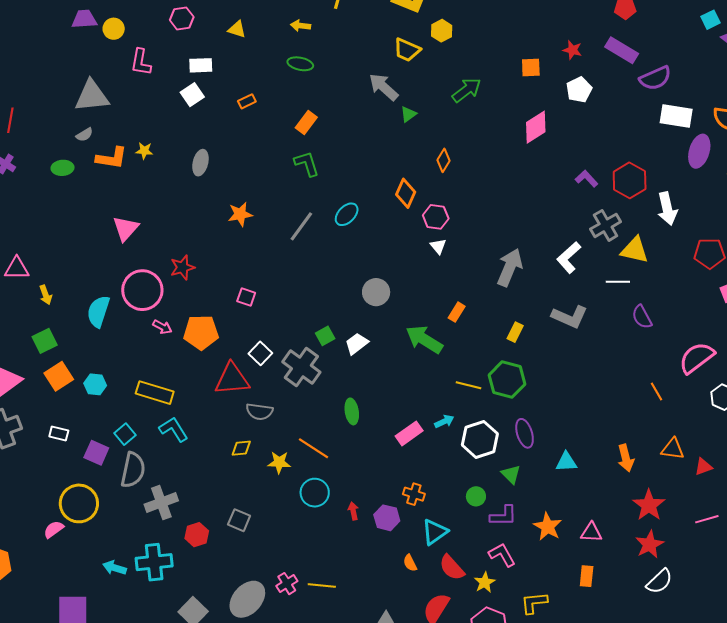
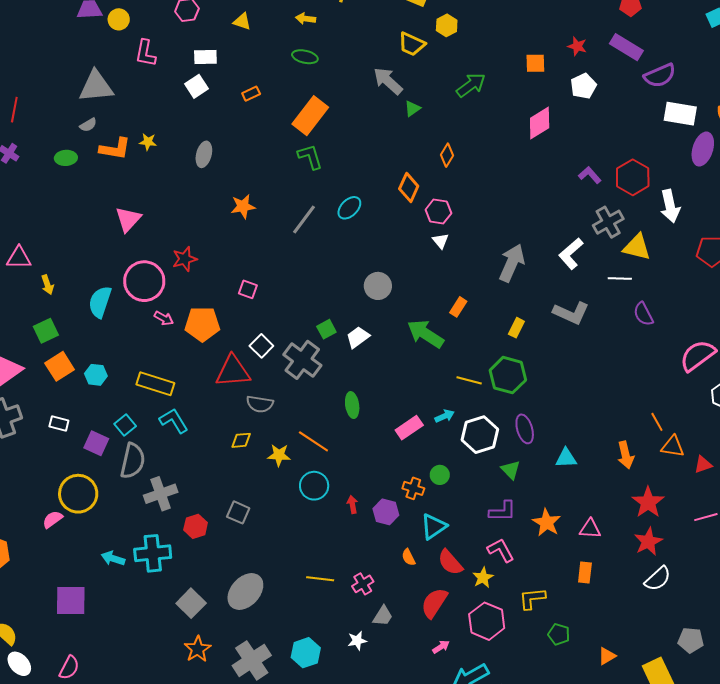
orange rectangle: (306, 123) -> (310, 116), size x1.6
orange line: (657, 391) -> (657, 422), moved
green circle: (476, 496) -> (440, 475), moved
pink cross: (287, 584) -> (363, 584), moved

